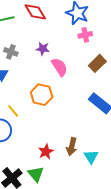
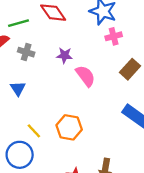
gray cross: (11, 52) -> (26, 52), moved
orange hexagon: (42, 95) -> (69, 127), moved

